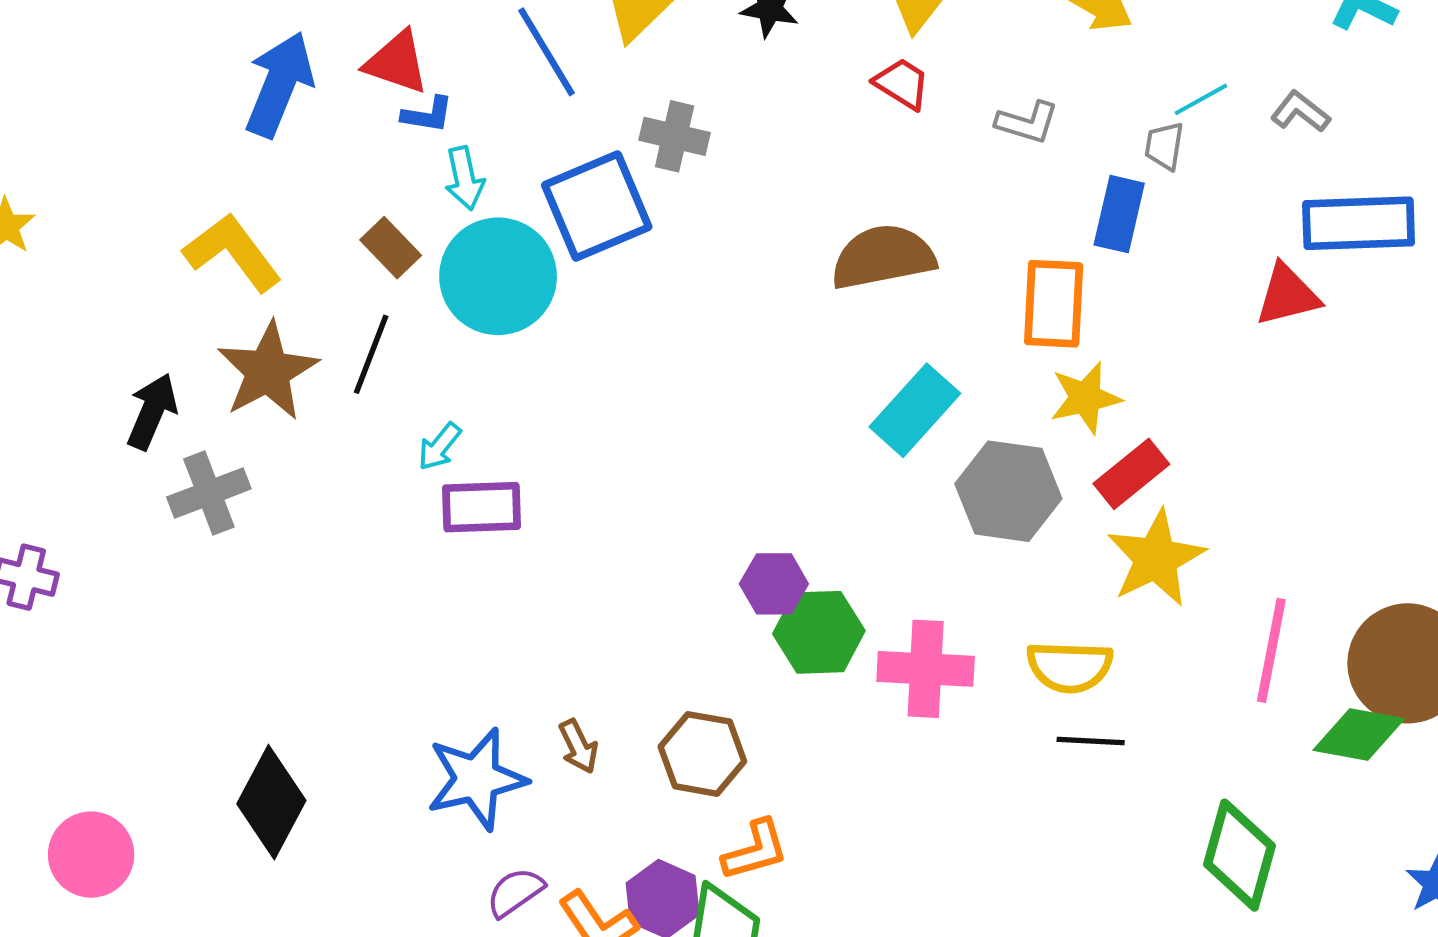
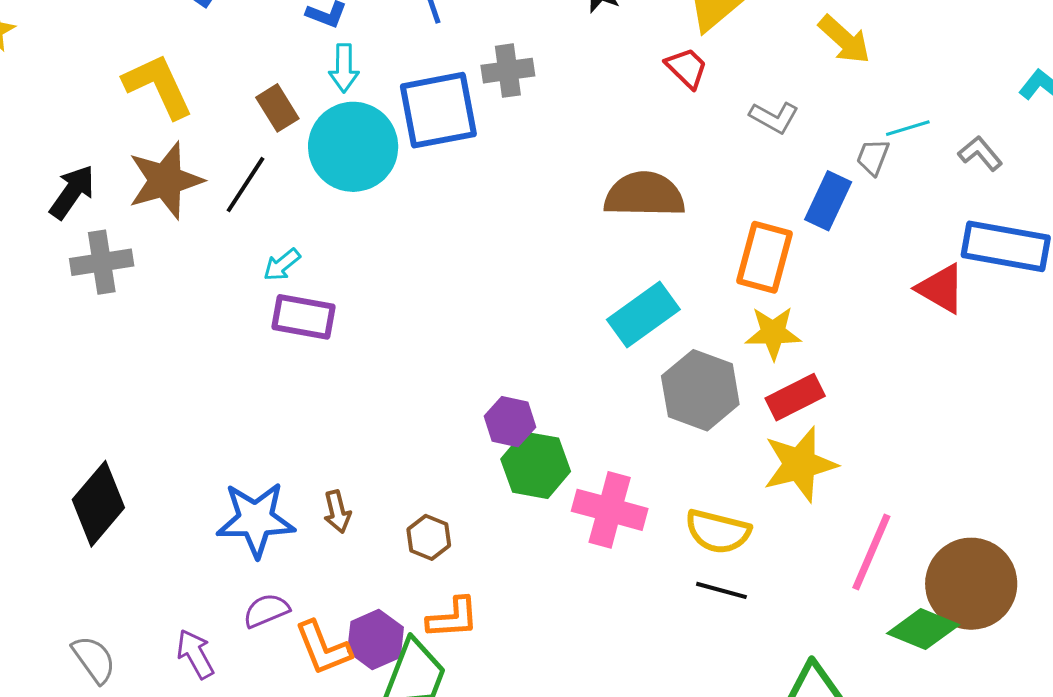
gray cross: (675, 136) -> (508, 71), turned -33
red triangle: (1287, 295) -> (941, 289), turned 32
brown hexagon: (702, 754) -> (429, 537), size x0.7

